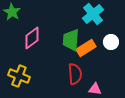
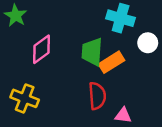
cyan cross: (93, 14) -> (121, 18), turned -35
white circle: (111, 42) -> (148, 43), moved

